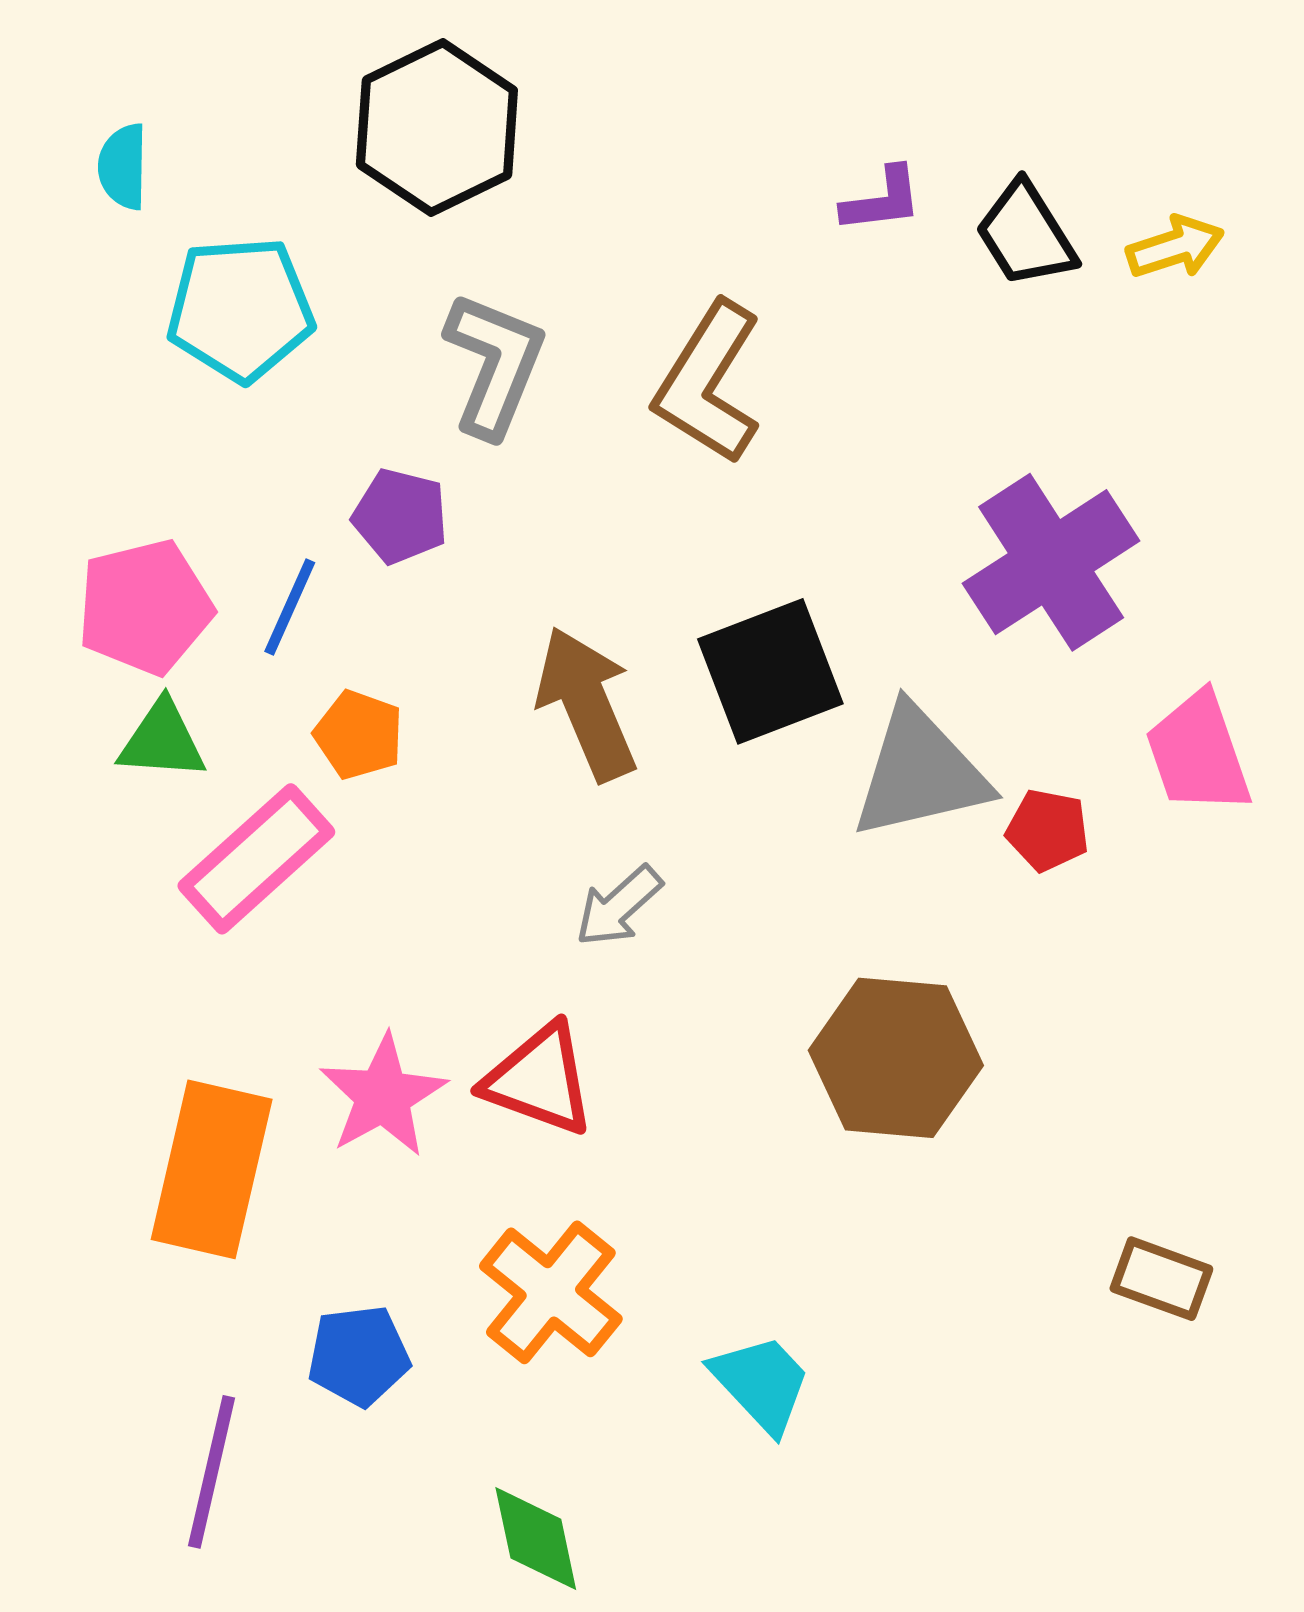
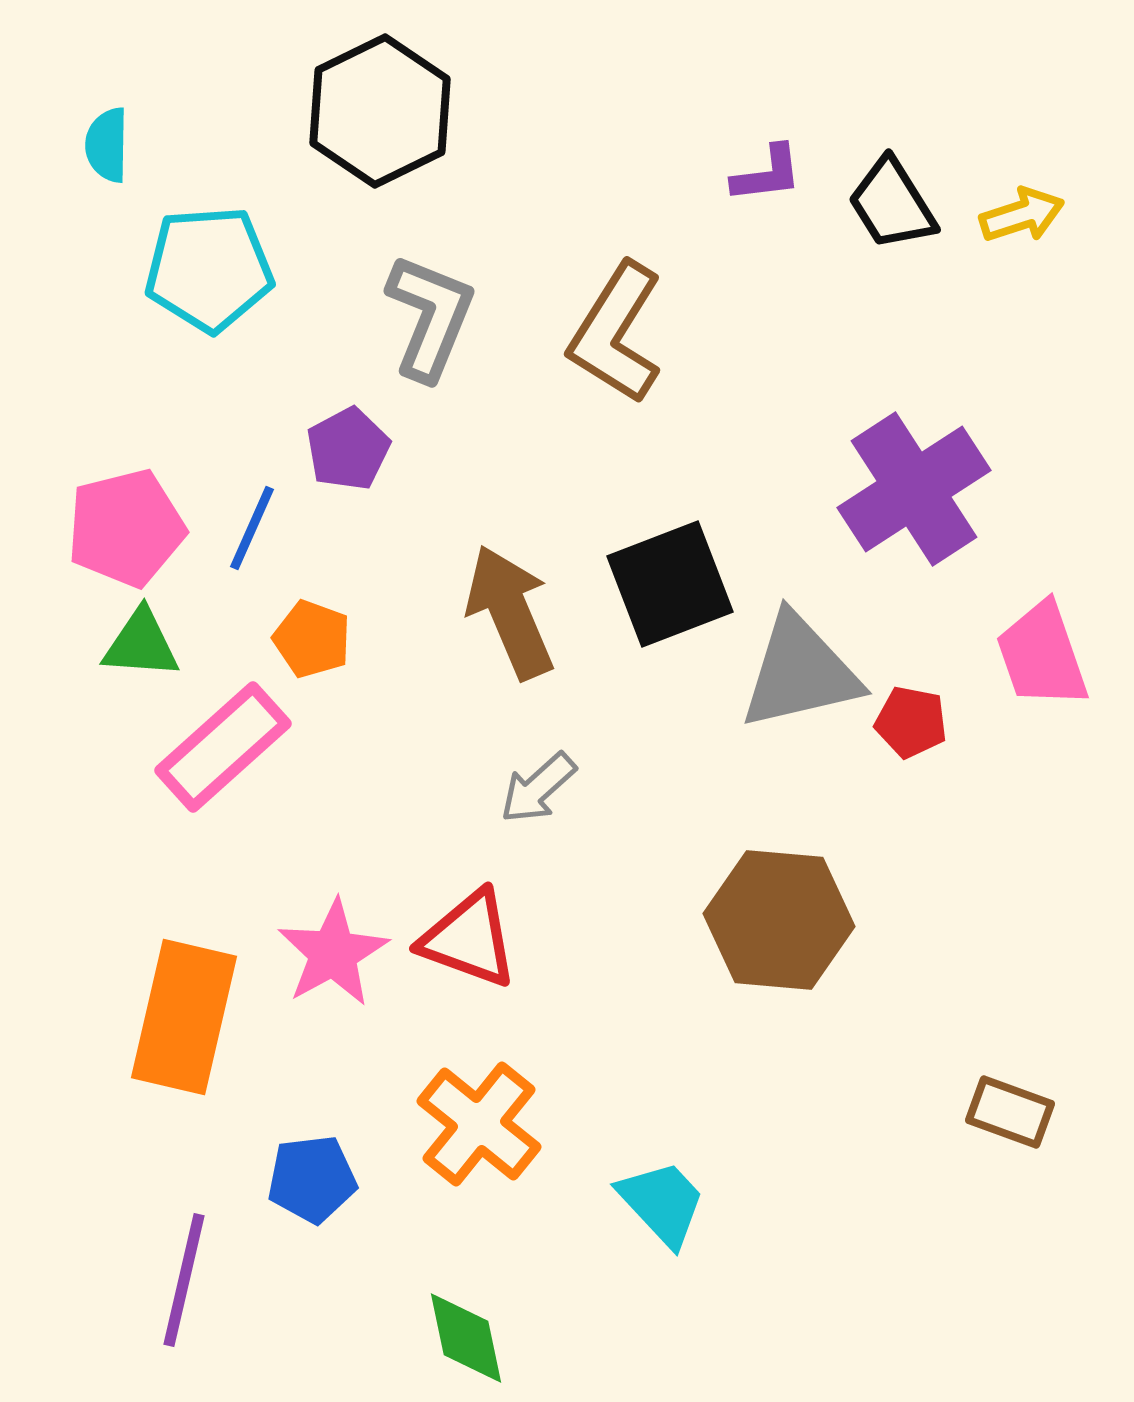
purple pentagon: (400, 516) -> (348, 449), turned 30

